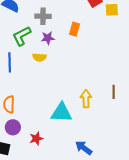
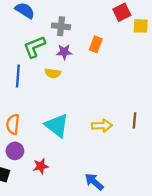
yellow arrow: (86, 99) -> (102, 126), turned 84
cyan triangle: (61, 113) -> (57, 125), moved, turned 30

